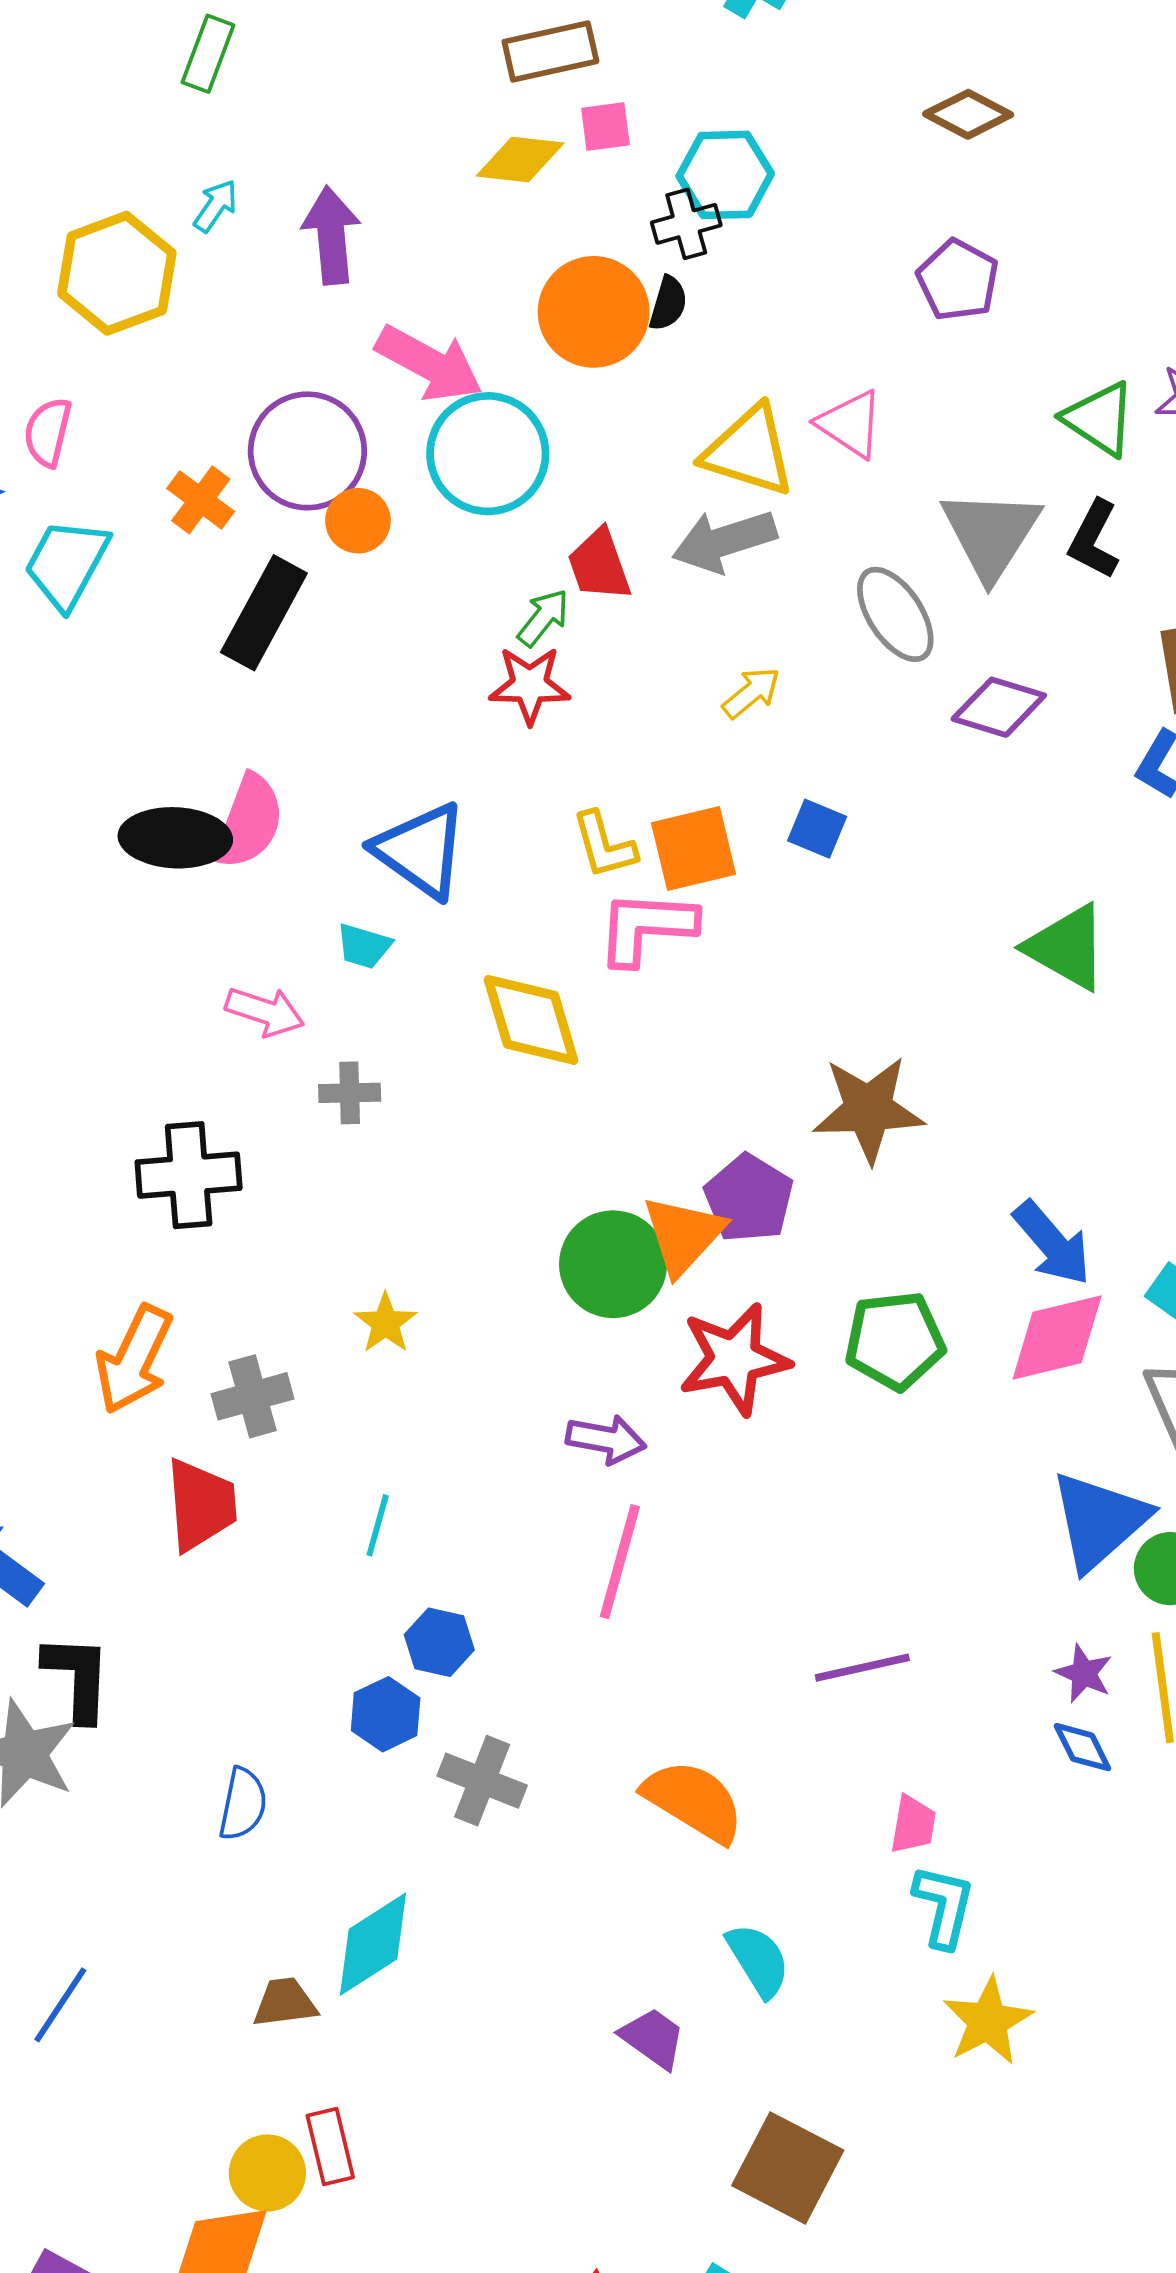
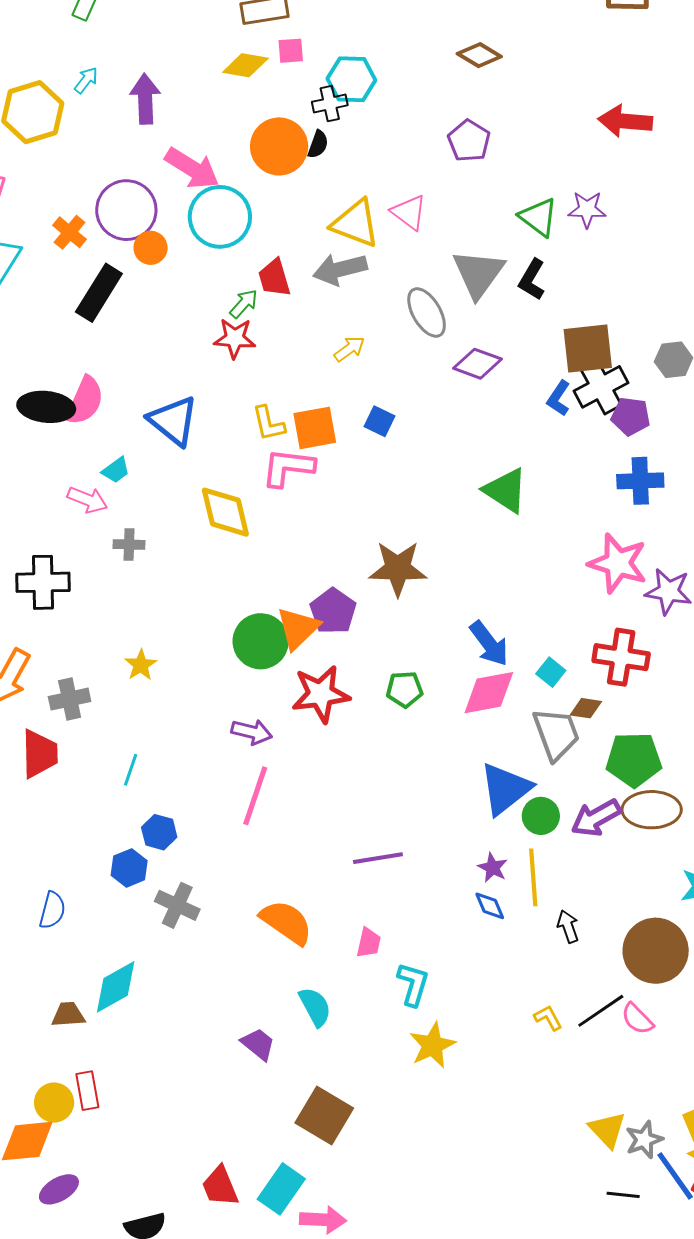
cyan trapezoid: (364, 946) -> (116, 470), moved, turned -56
green pentagon: (895, 1341) -> (405, 689), size x0.7
pink trapezoid: (913, 1824) -> (369, 943), moved

